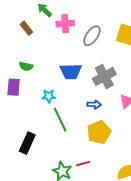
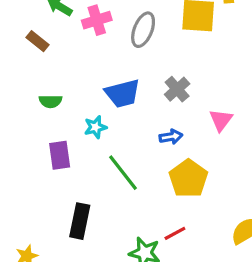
gray cross: (104, 76) -> (177, 89), size x0.7
purple rectangle: (14, 87) -> (60, 155), moved
cyan star: (49, 96) -> (95, 127), moved

